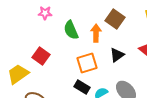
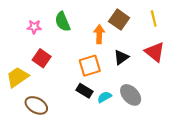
pink star: (45, 13) -> (34, 27), moved
green semicircle: (71, 30) -> (63, 22), moved

